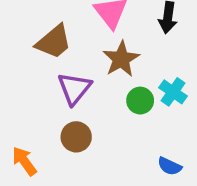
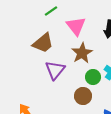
brown circle: (76, 137) -> (83, 96), moved

